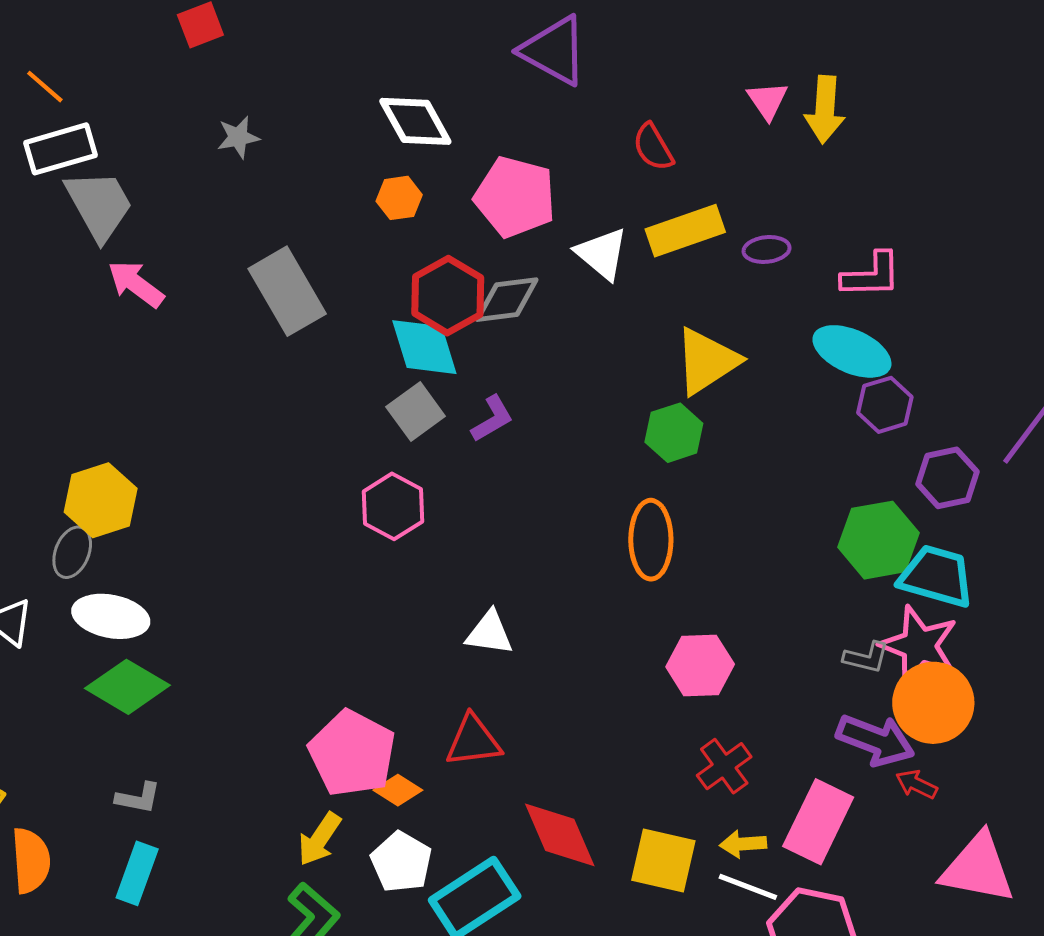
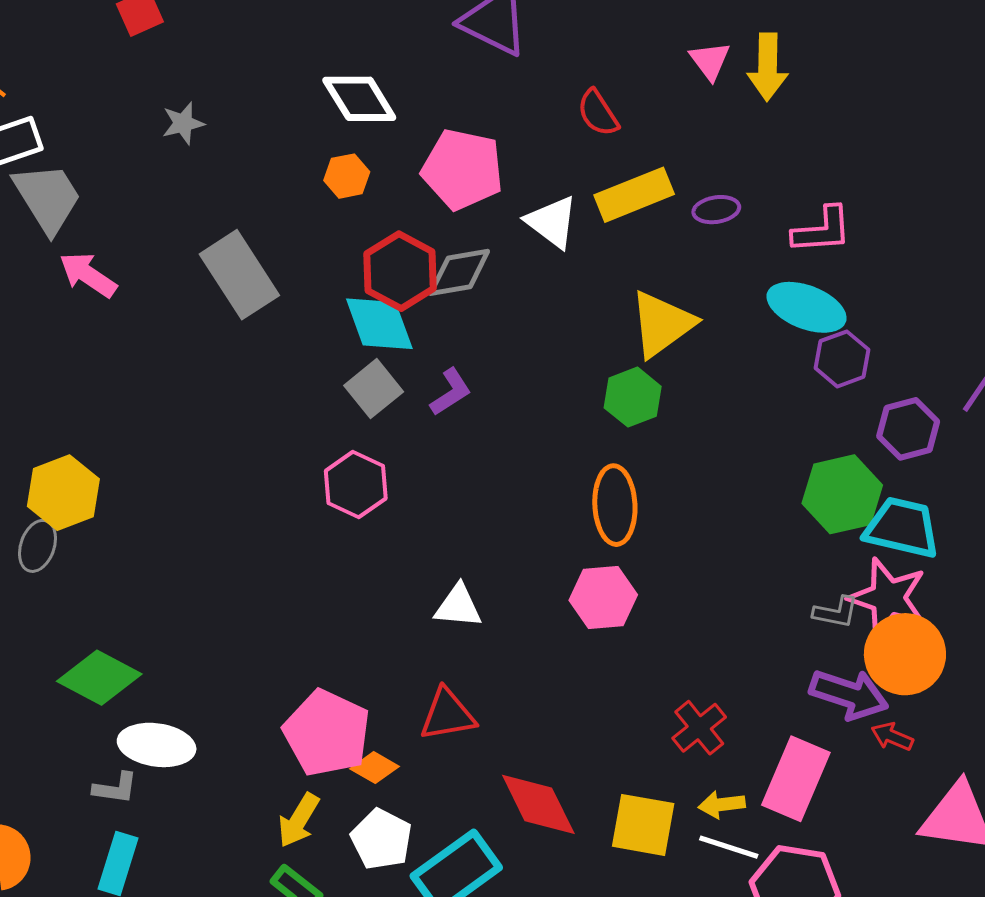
white ellipse: (111, 616) -> (157, 745), moved
pink hexagon: (700, 666) -> (603, 598), moved

